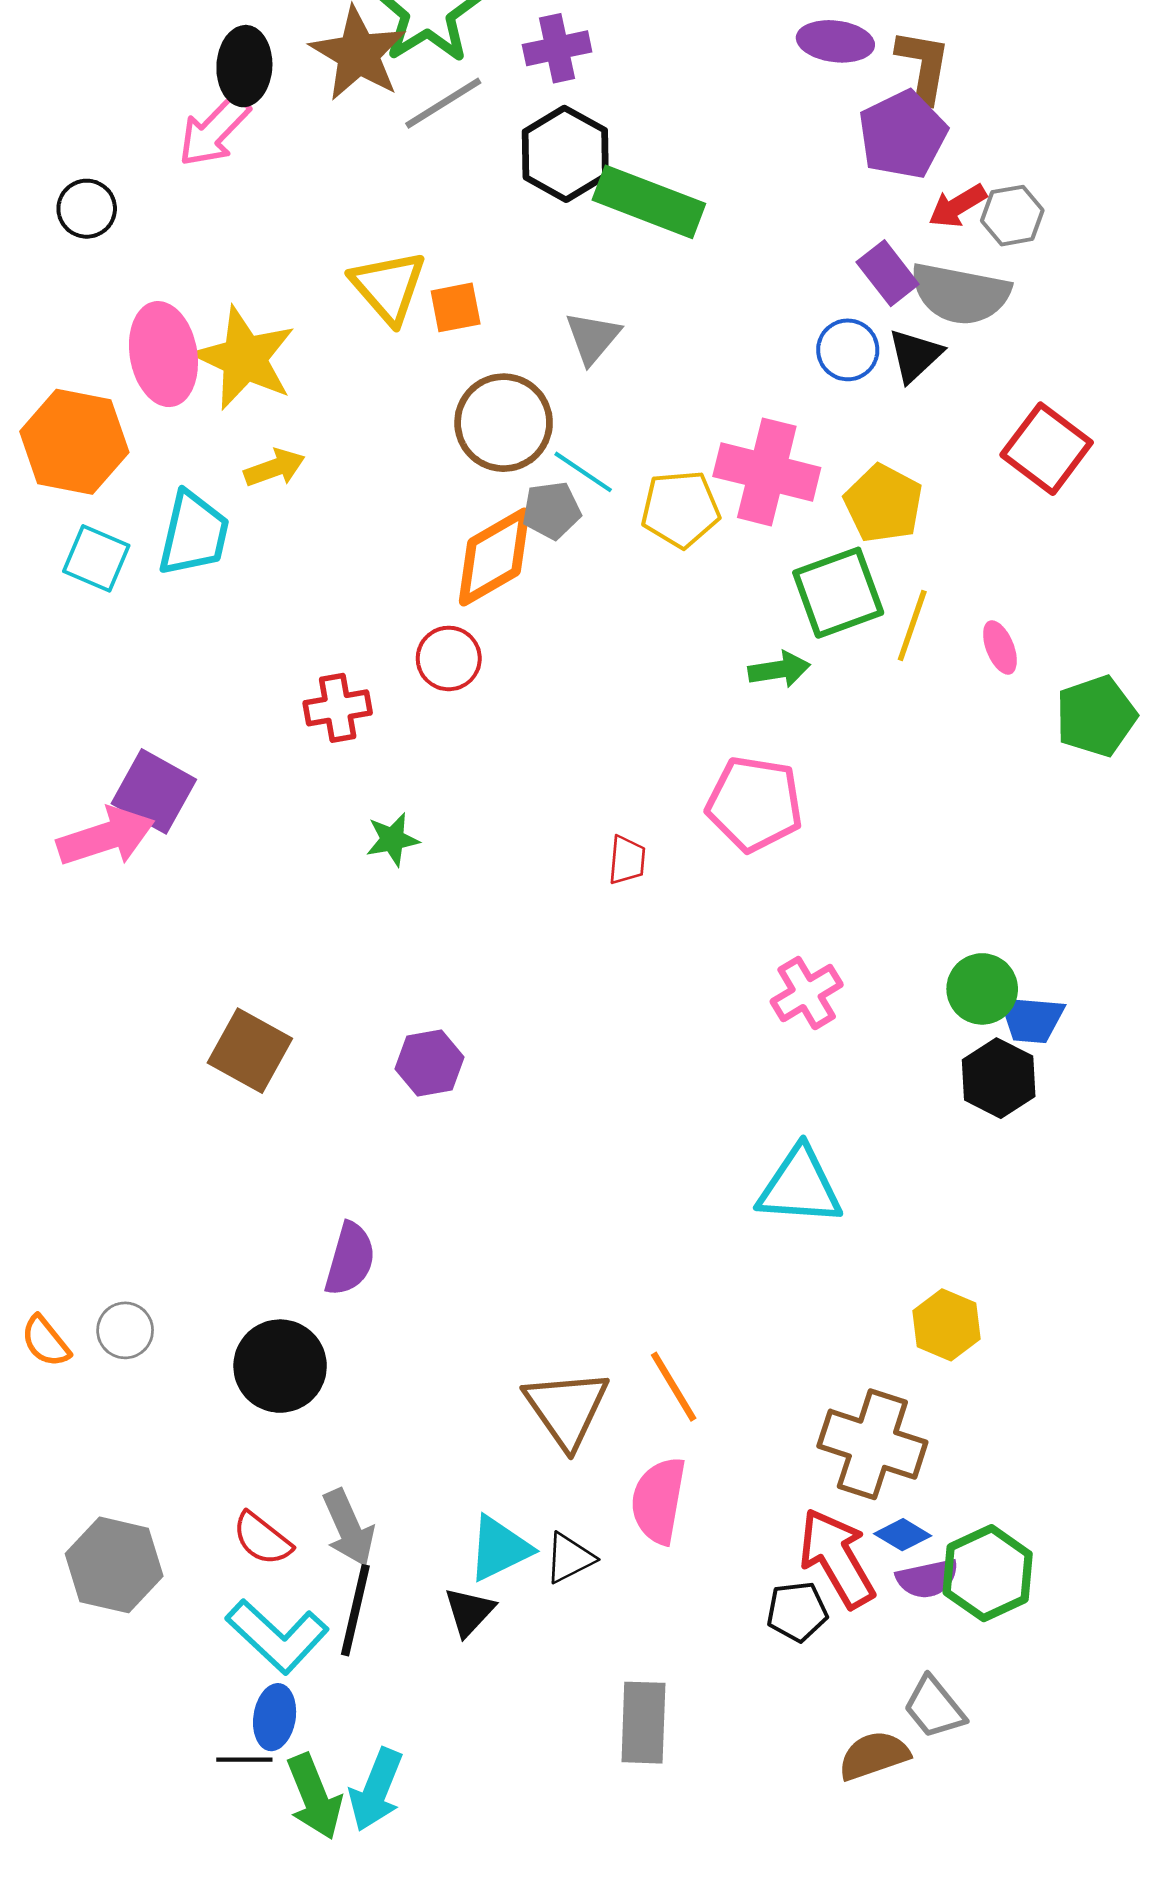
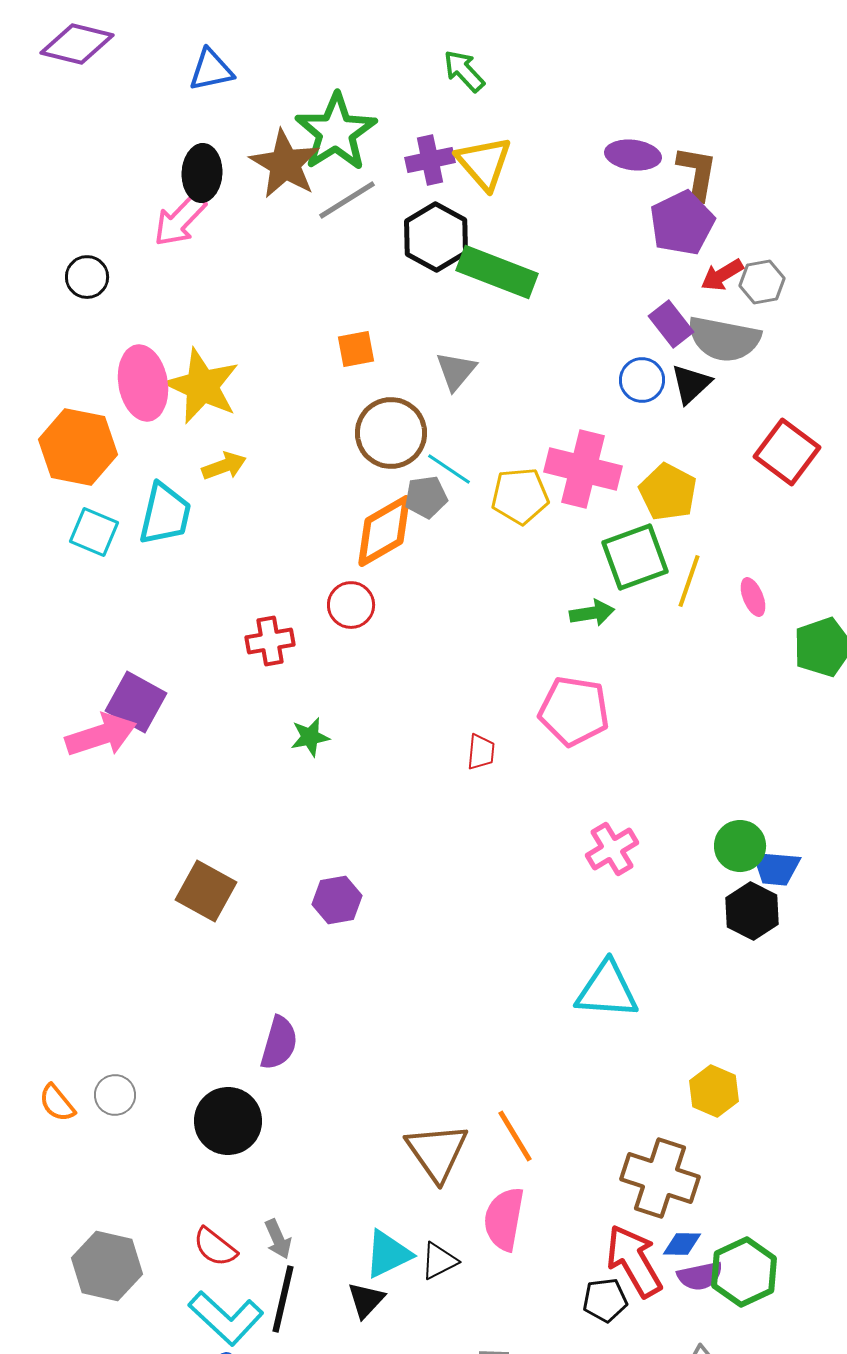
yellow triangle: (388, 287) -> (484, 163), moved
gray arrow: (349, 1528) -> (278, 1239), size x0.7
blue diamond: (903, 1535) -> (682, 1244), turned -30

